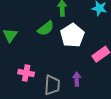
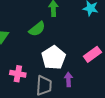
white pentagon: (72, 35) -> (54, 58), moved

